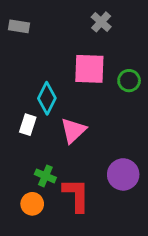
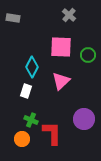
white rectangle: (28, 125) -> (26, 91), moved
pink triangle: (73, 130) -> (61, 81), moved

